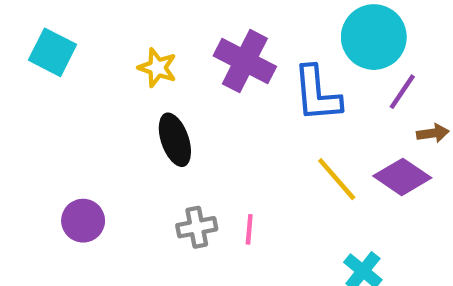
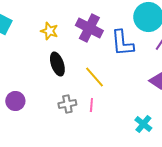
yellow line: (337, 179) -> (94, 77), moved

